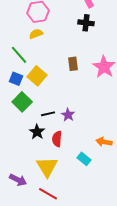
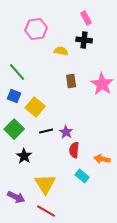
yellow semicircle: (36, 34) -> (61, 51), moved, turned 32
yellow square: (37, 76) -> (35, 107), moved
green square: (22, 102) -> (14, 129), moved
black star: (37, 132) -> (24, 156), moved
red semicircle: (57, 139) -> (74, 150), moved

